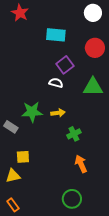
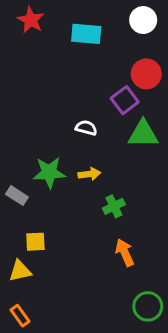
cyan rectangle: (56, 35) -> (86, 34), moved
purple square: (65, 65) -> (125, 100), moved
green circle: (72, 199) -> (148, 306), moved

